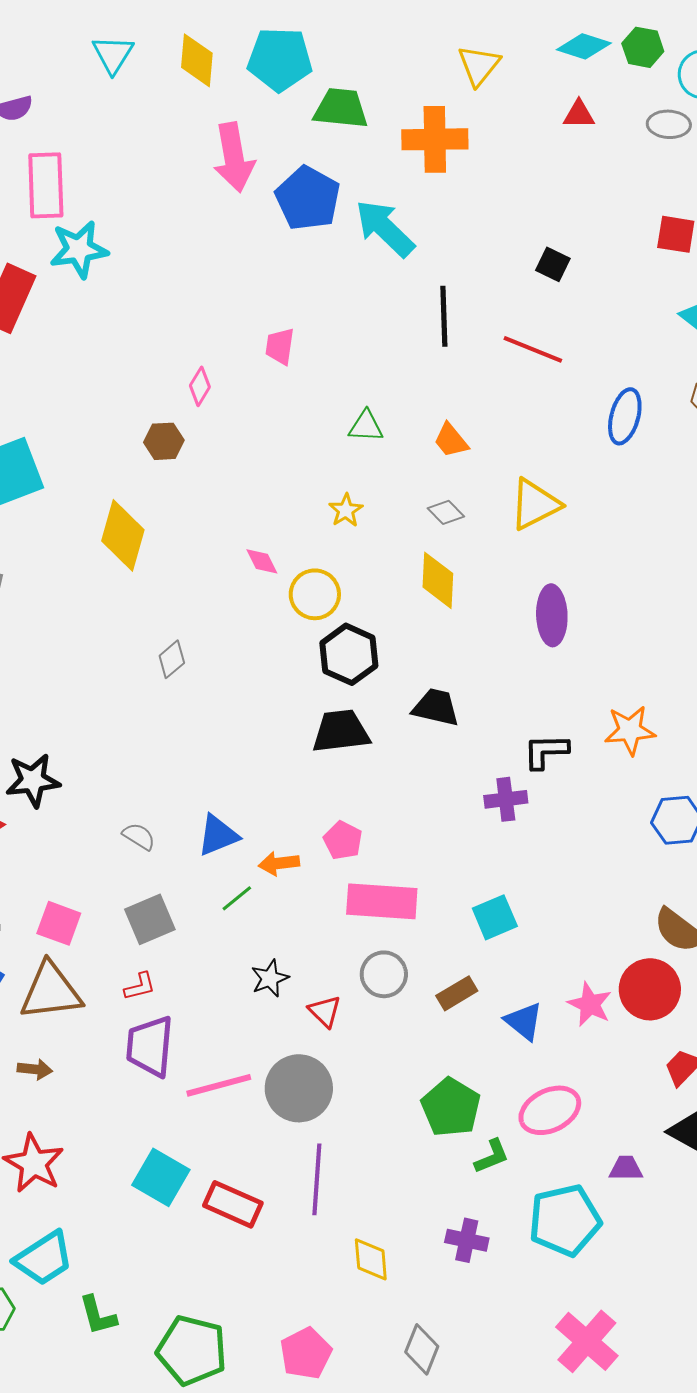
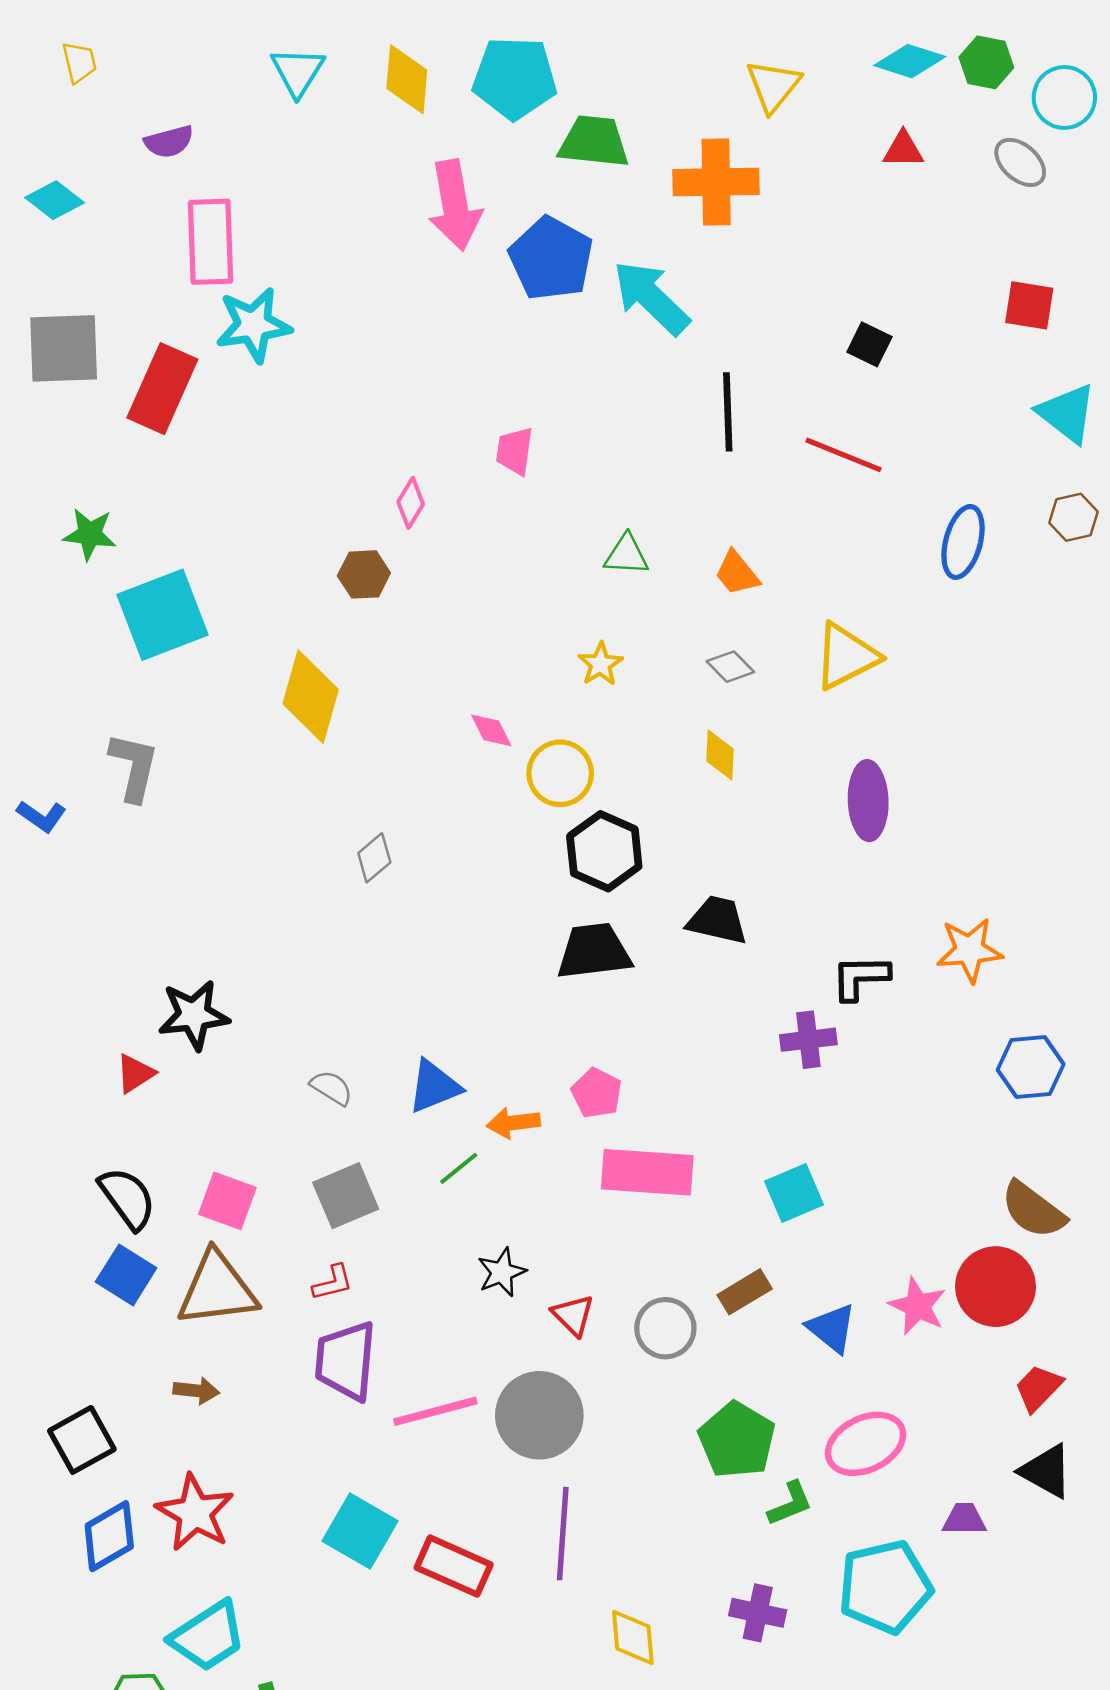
gray ellipse: (669, 124) -> (1020, 162), turned 39
yellow diamond: (438, 580) -> (720, 755), size x0.7
gray circle: (384, 974) -> (665, 1328), moved

